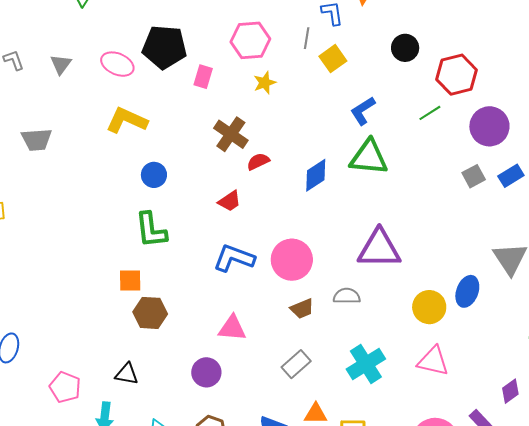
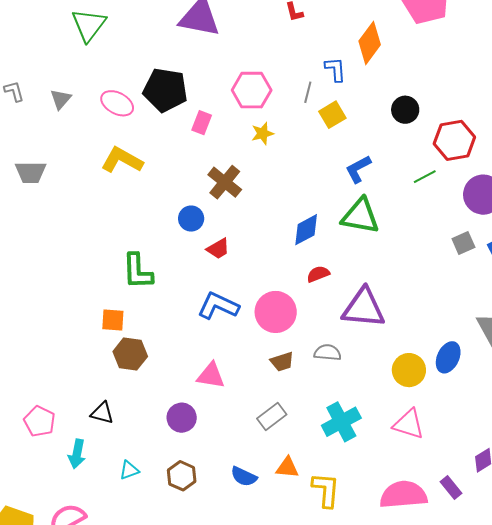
red semicircle: (258, 162) -> (318, 274), moved
blue circle: (154, 175) -> (191, 219), moved

